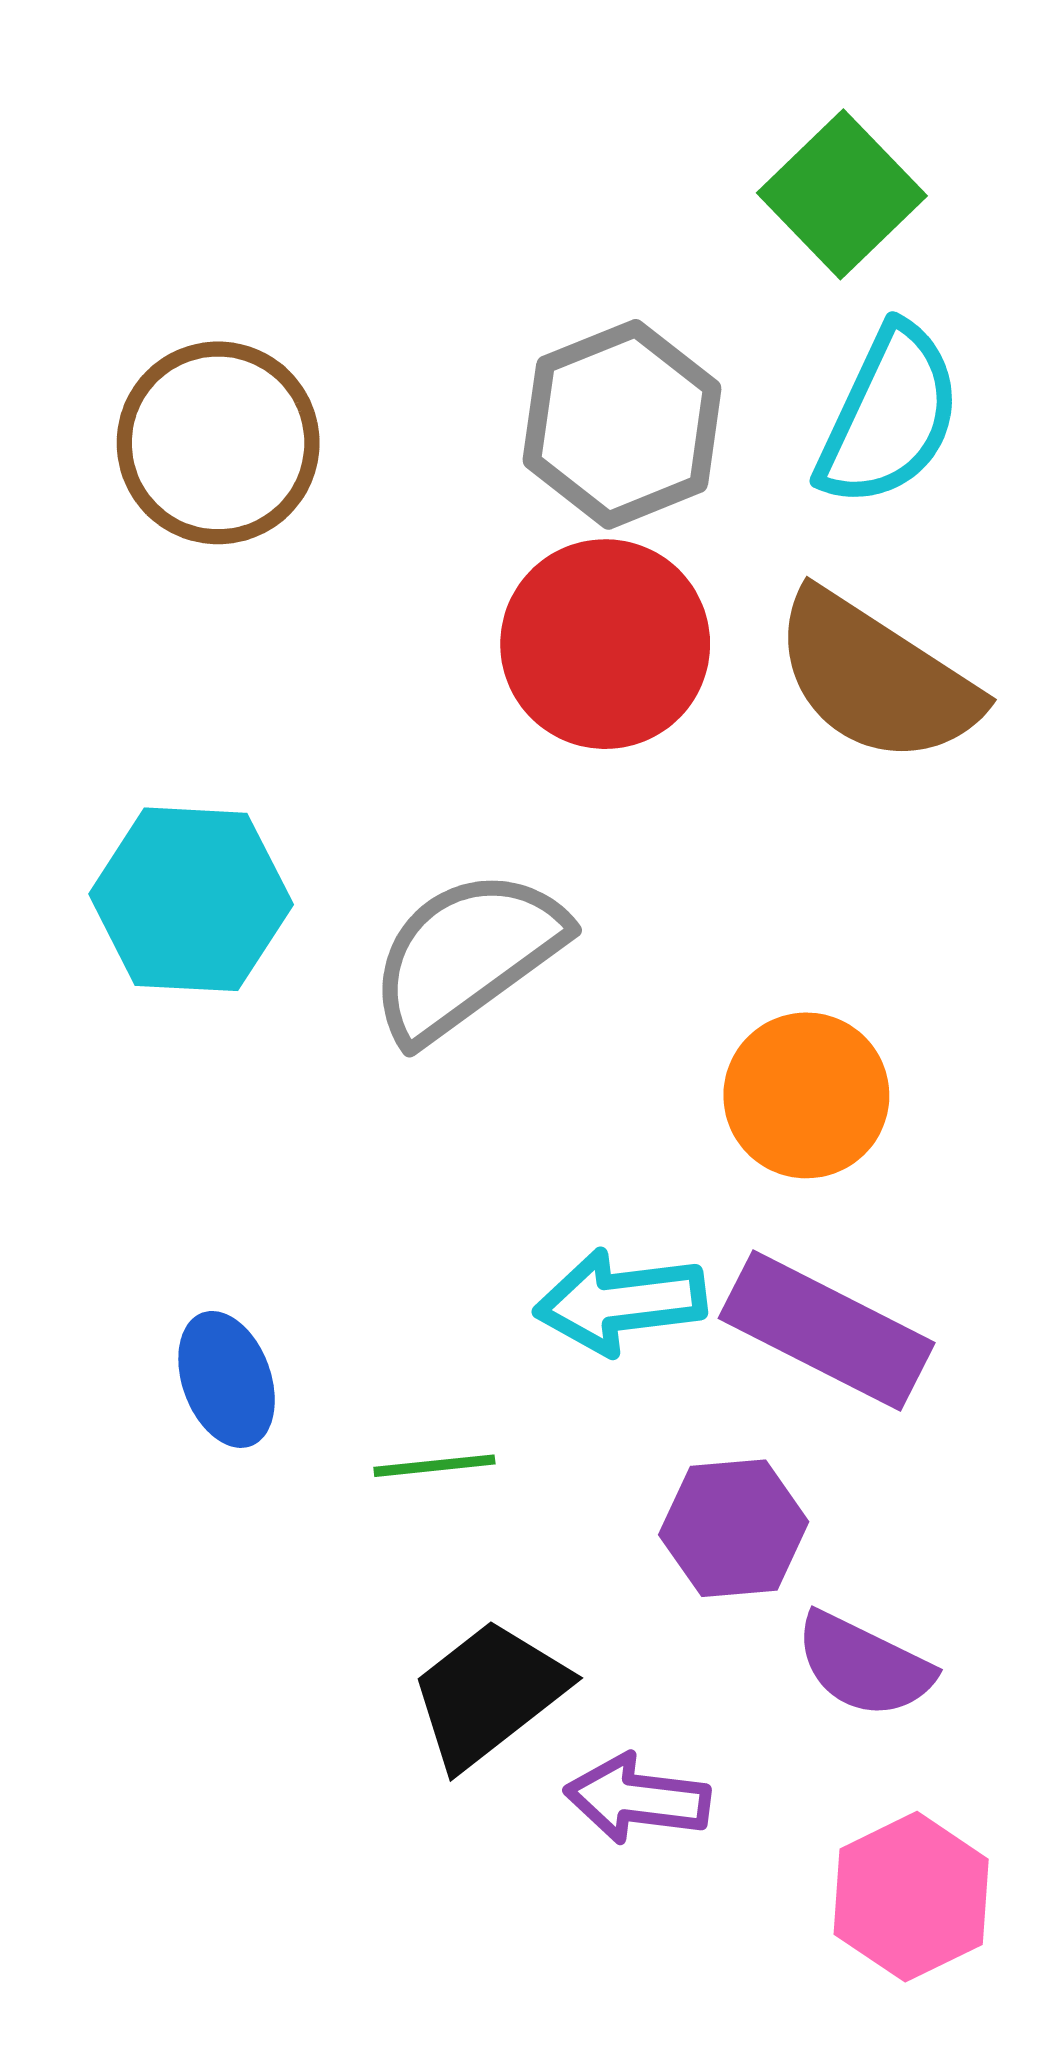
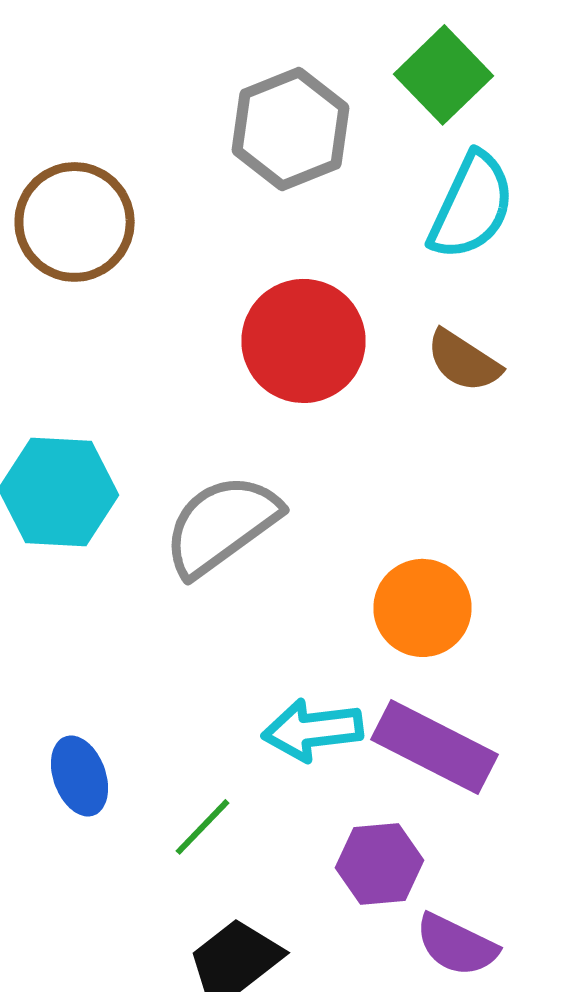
gray hexagon: (622, 424) -> (290, 129), moved
brown semicircle: (876, 678) -> (464, 361), size x0.6
green line: (434, 1466) -> (202, 827), turned -40

